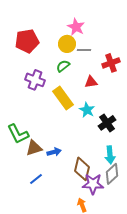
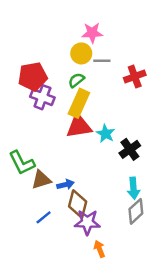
pink star: (76, 27) -> (92, 33), turned -30
red pentagon: (27, 41) -> (33, 77), moved
red triangle: (91, 82) -> (79, 126), moved, size x1.6
yellow rectangle: (63, 98) -> (79, 103), moved, turned 60
brown diamond: (82, 169) -> (78, 204), moved
purple star: (93, 184) -> (87, 222), moved

